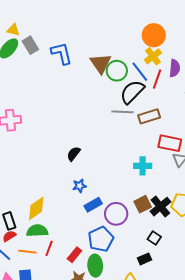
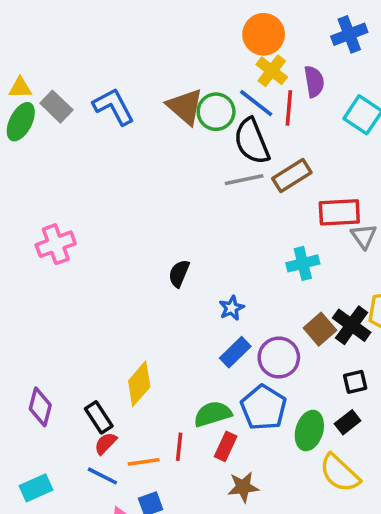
black semicircle: (132, 92) -> (252, 141), turned -52
blue star: (79, 186) -> (232, 308), moved
green semicircle: (37, 231) -> (213, 414), moved
black square: (154, 238) -> (355, 382), turned -32
green ellipse: (95, 266) -> (309, 431), moved, turned 35

